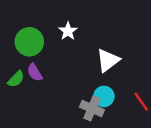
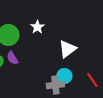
gray cross: (92, 108) -> (55, 85), turned -30

